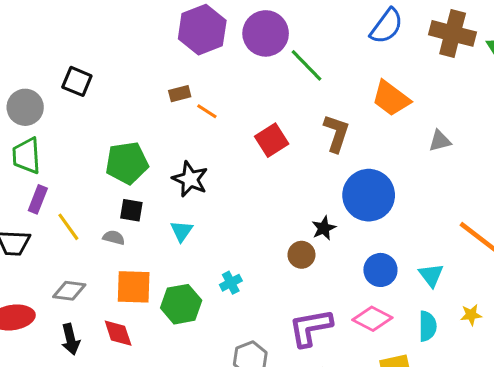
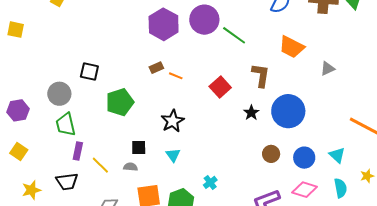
green pentagon: (127, 163) -> (120, 102), moved
black star: (190, 179) -> (173, 121), turned 30
black star: (324, 228) -> (251, 113), moved
brown circle: (301, 255) -> (271, 154), moved

